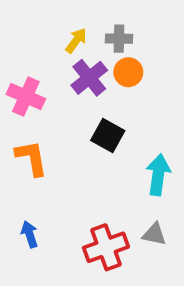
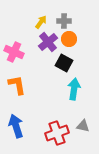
black square: (108, 136) -> (64, 63), moved
cyan arrow: (158, 175) -> (74, 89), moved
blue arrow: (30, 234) -> (16, 126), size x1.6

